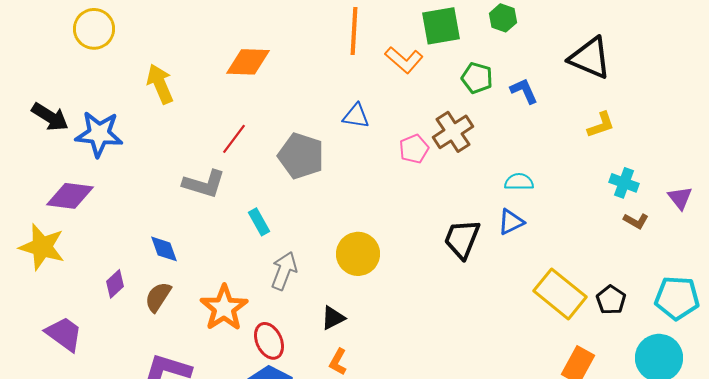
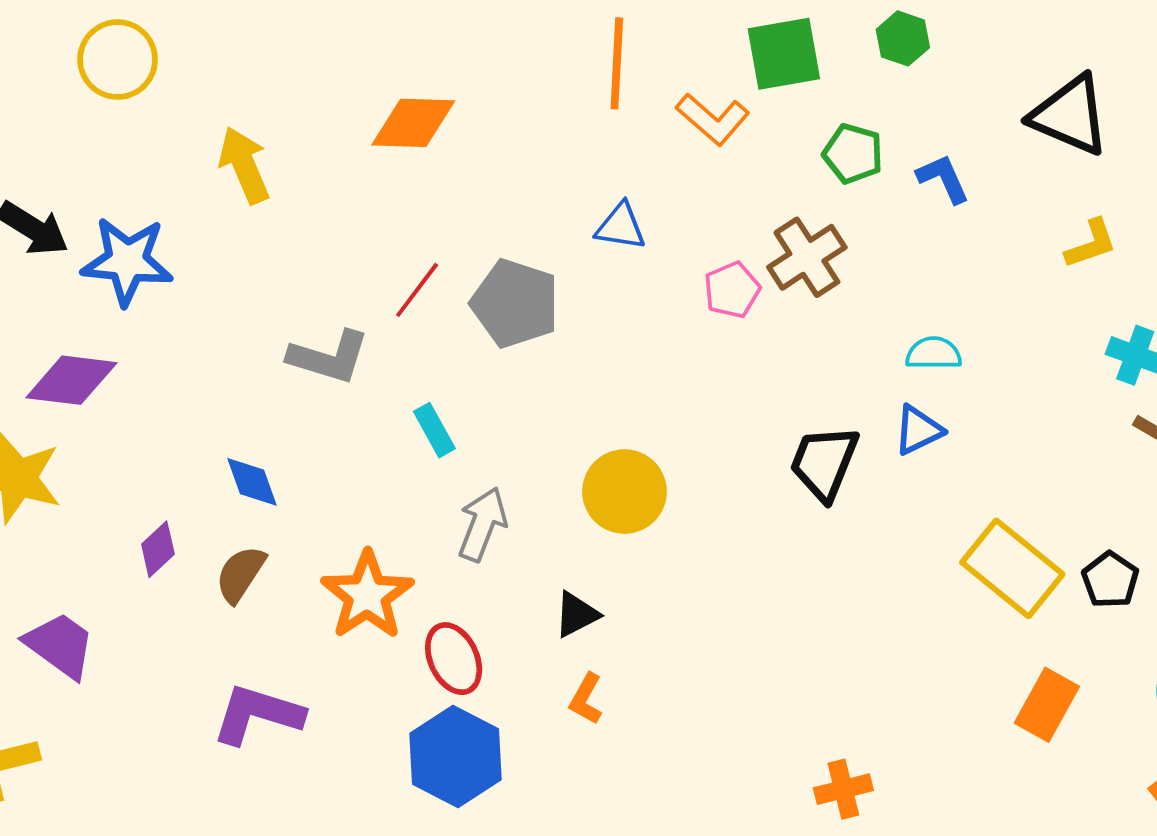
red line: (234, 139) -> (417, 290), moved

